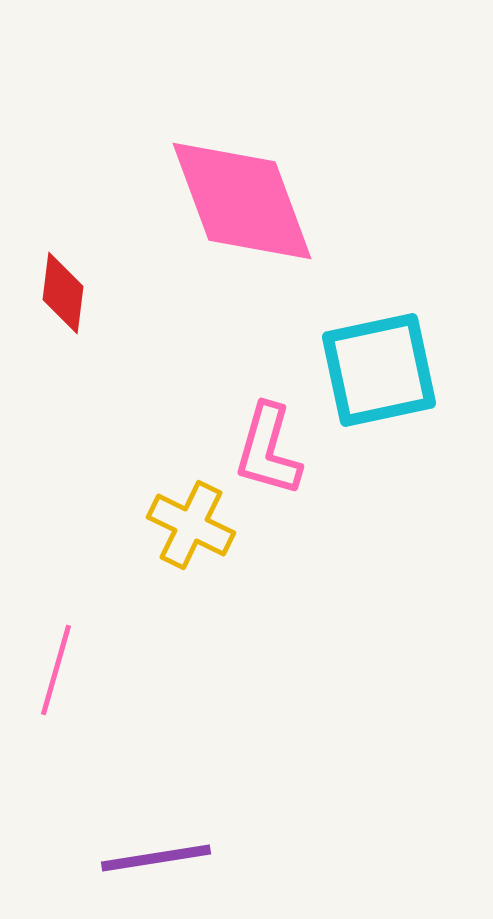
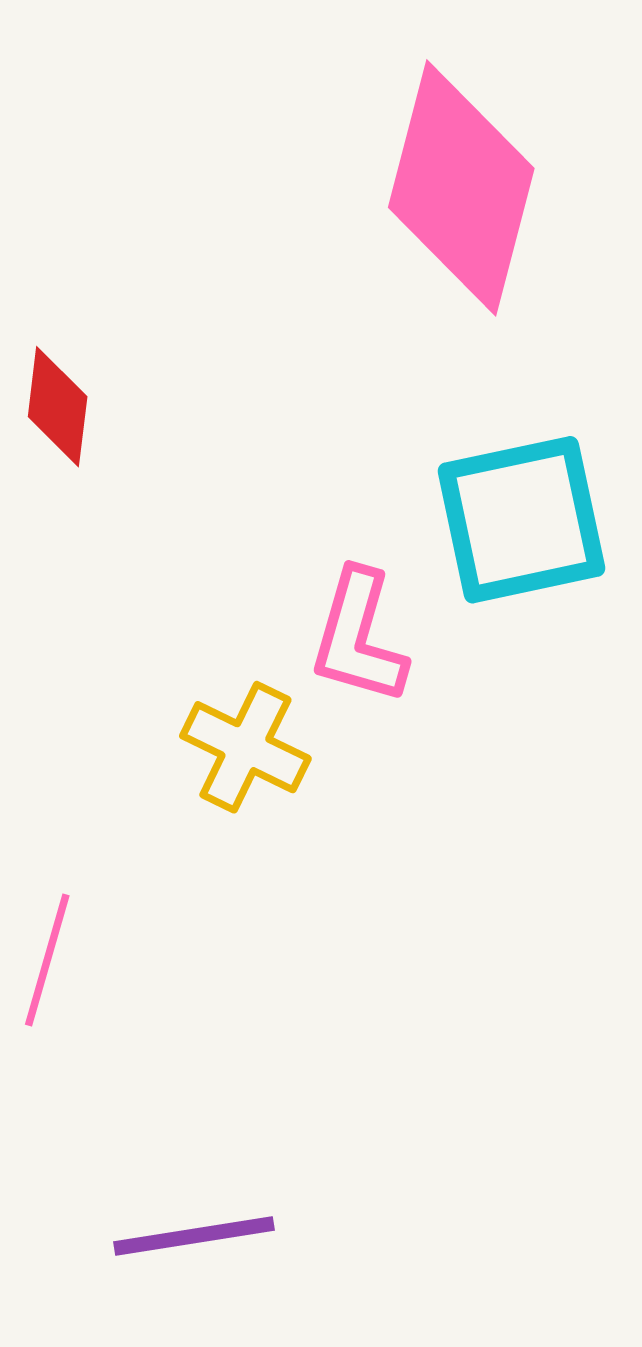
pink diamond: (242, 201) -> (461, 188), moved, turned 35

